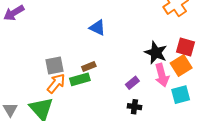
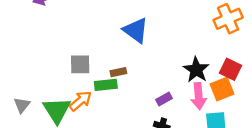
blue triangle: (97, 28) -> (136, 30), size x1.4
orange arrow: (56, 83) -> (80, 101), moved

